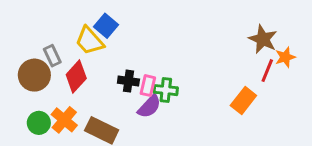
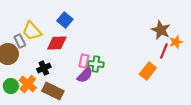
blue square: (106, 26) -> (65, 20), moved
yellow trapezoid: (90, 41) -> (32, 31), moved
red diamond: (76, 77) -> (57, 43), moved, turned 45
black cross: (128, 81) -> (44, 68), moved, turned -32

